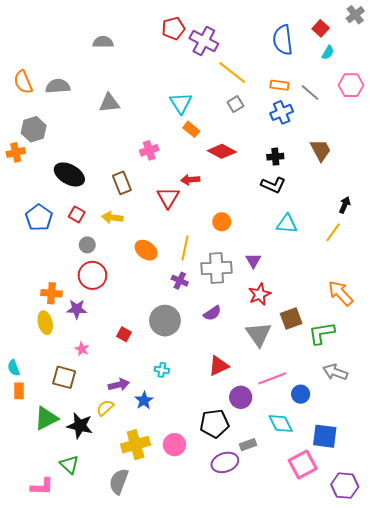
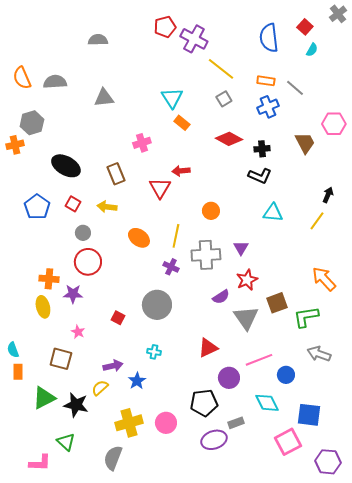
pink hexagon: (351, 85) -> (334, 124), moved
red diamond: (222, 151) -> (229, 139), moved
purple semicircle: (212, 313) -> (221, 297), moved

